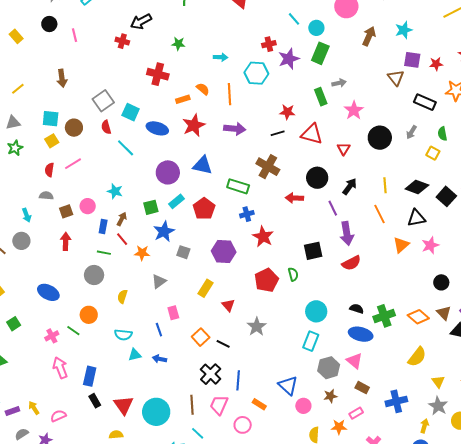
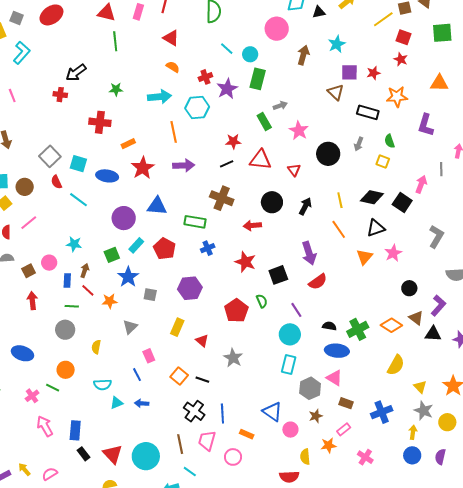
cyan arrow: (221, 57) -> (160, 97), size x1.6
orange semicircle: (203, 89) -> (173, 67), moved
purple line: (333, 208) -> (296, 310), moved
red star: (263, 237) -> (245, 262), moved

